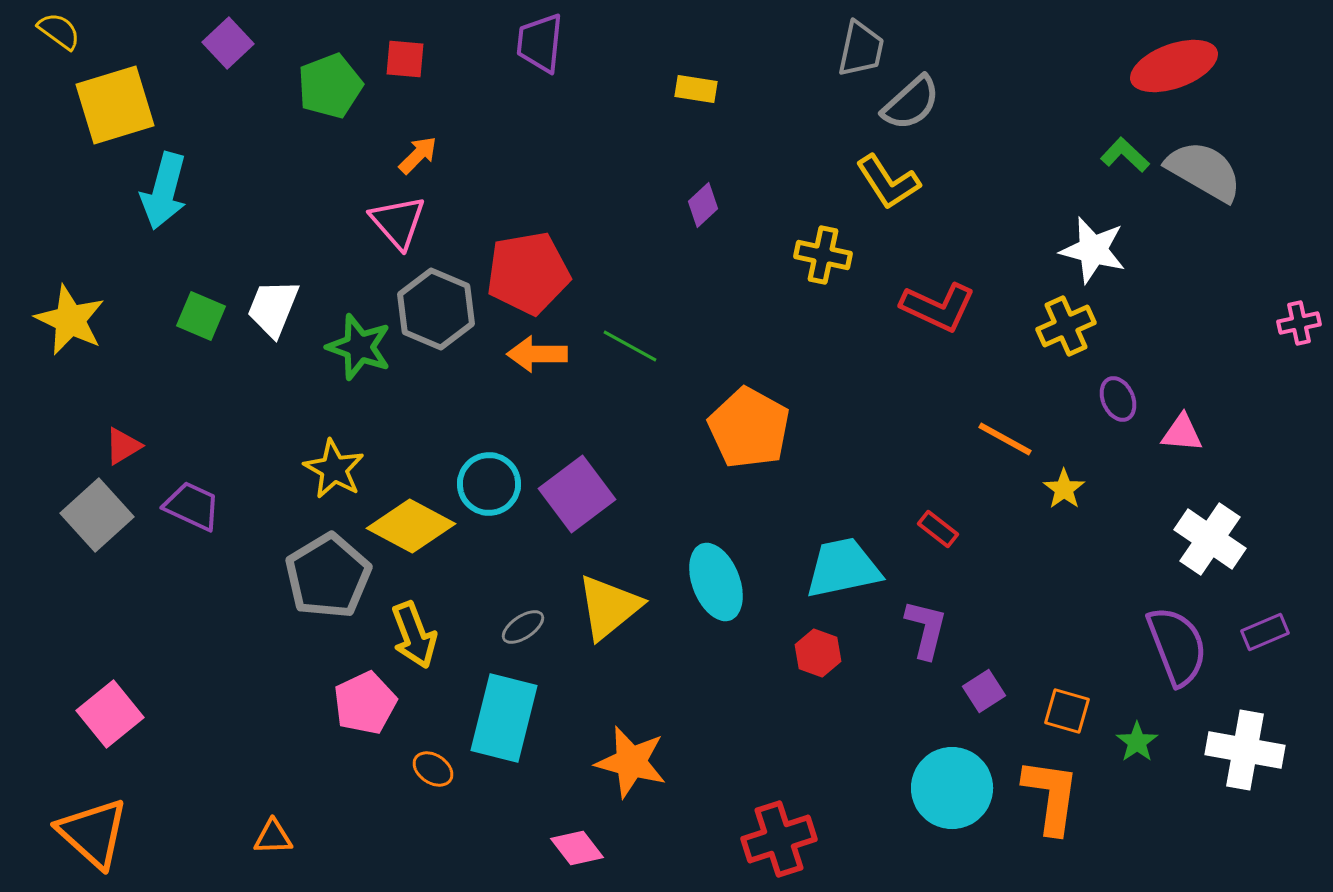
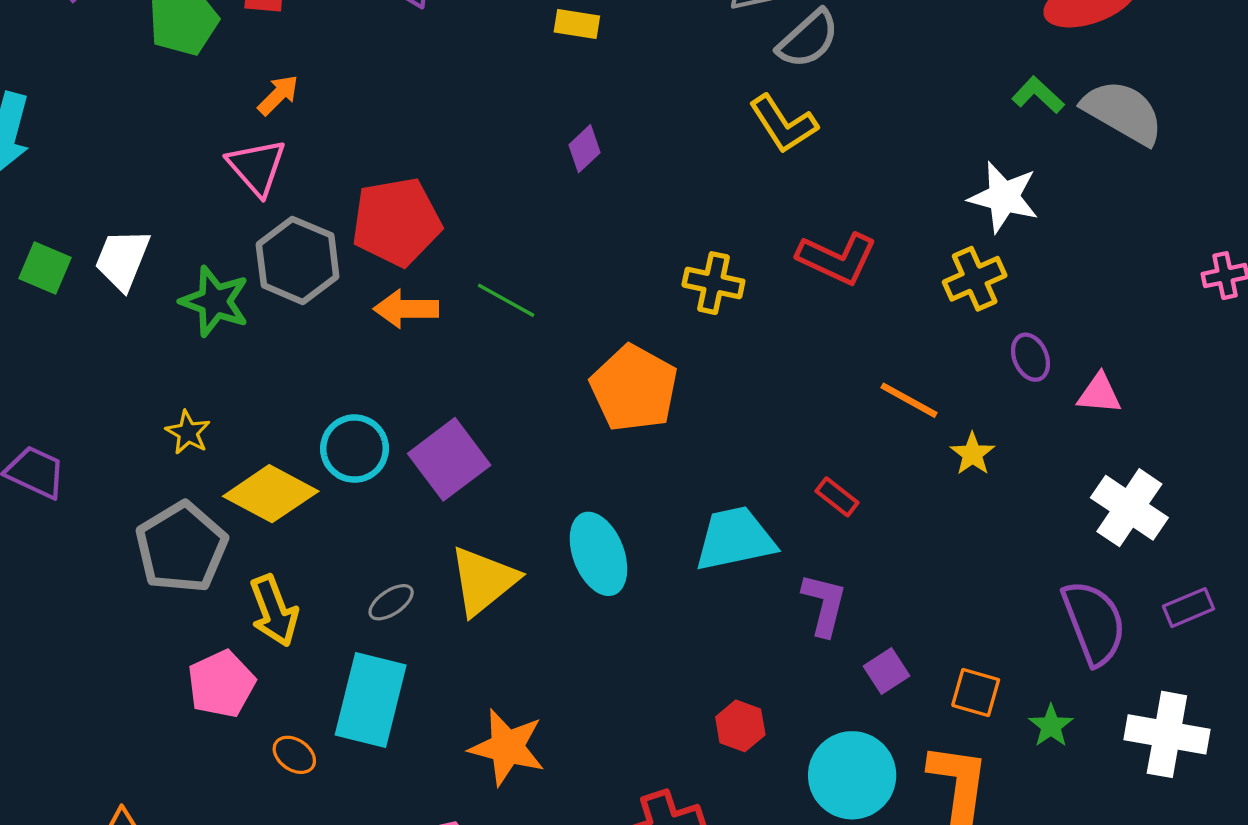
yellow cross: (823, 255) -> (713, 283), moved
yellow star: (334, 469) -> (188, 432), size x0.7
red hexagon: (818, 653) -> (740, 726), moved

